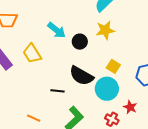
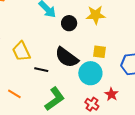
yellow trapezoid: (32, 53) -> (21, 51), moved
yellow square: (113, 66) -> (99, 52), turned -32

